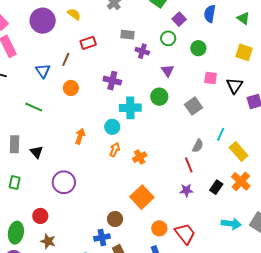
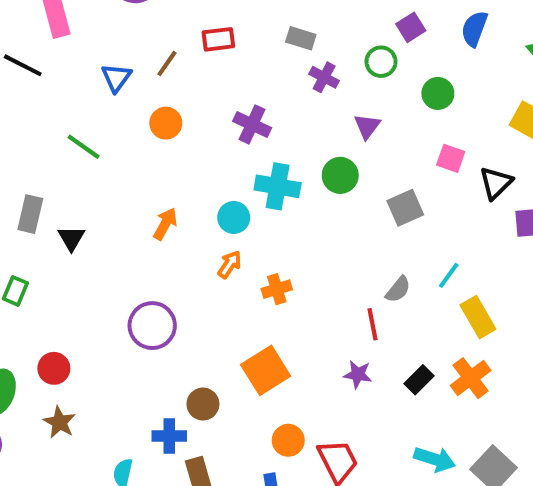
purple circle: (64, 182) -> (152, 326), moved

